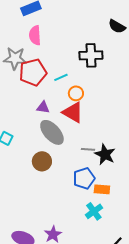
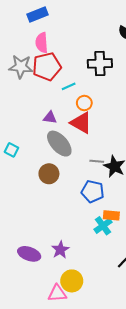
red pentagon: (33, 72) -> (47, 67), moved
blue pentagon: (84, 178) -> (93, 191), turned 30
orange rectangle: (102, 189) -> (111, 215), moved

